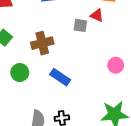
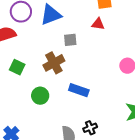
gray square: (80, 25) -> (70, 40), moved

